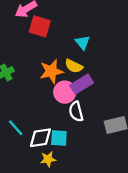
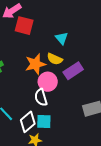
purple rectangle: (82, 84) -> (73, 71), moved
white semicircle: (76, 112) -> (41, 97), moved
white diamond: (40, 138) -> (28, 122), turned -30

